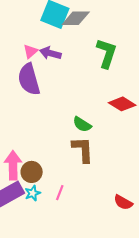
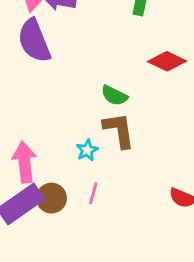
brown circle: (32, 172) -> (51, 198), moved
cyan star: (33, 193) -> (87, 150), moved

